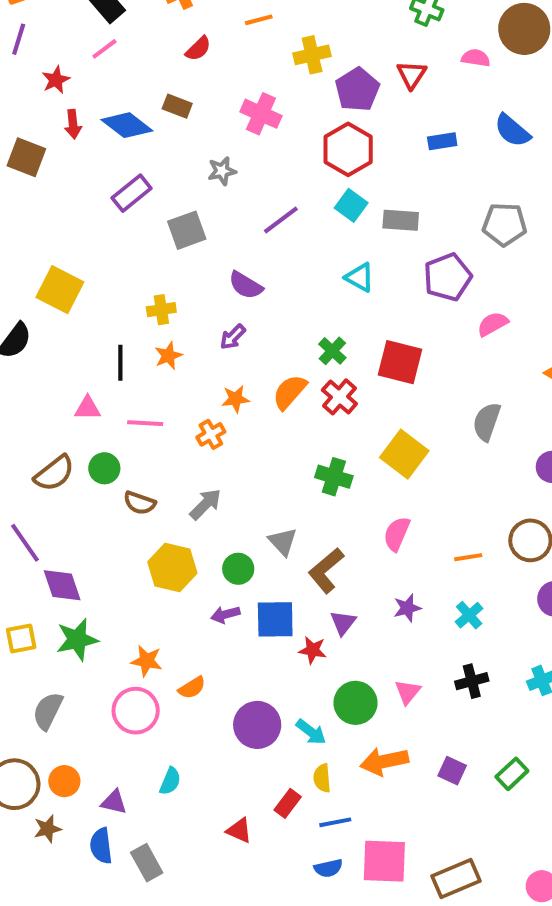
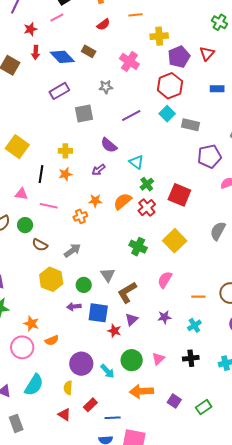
cyan triangle: (360, 277) -> (136, 162), moved
yellow square: (60, 290) -> (17, 147), moved
yellow semicircle: (322, 778) -> (68, 388), moved
cyan semicircle: (170, 781) -> (34, 385), size x1.6

